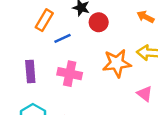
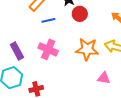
purple rectangle: (30, 71) -> (17, 51), moved, turned -36
pink triangle: (145, 94) -> (104, 78), turned -40

